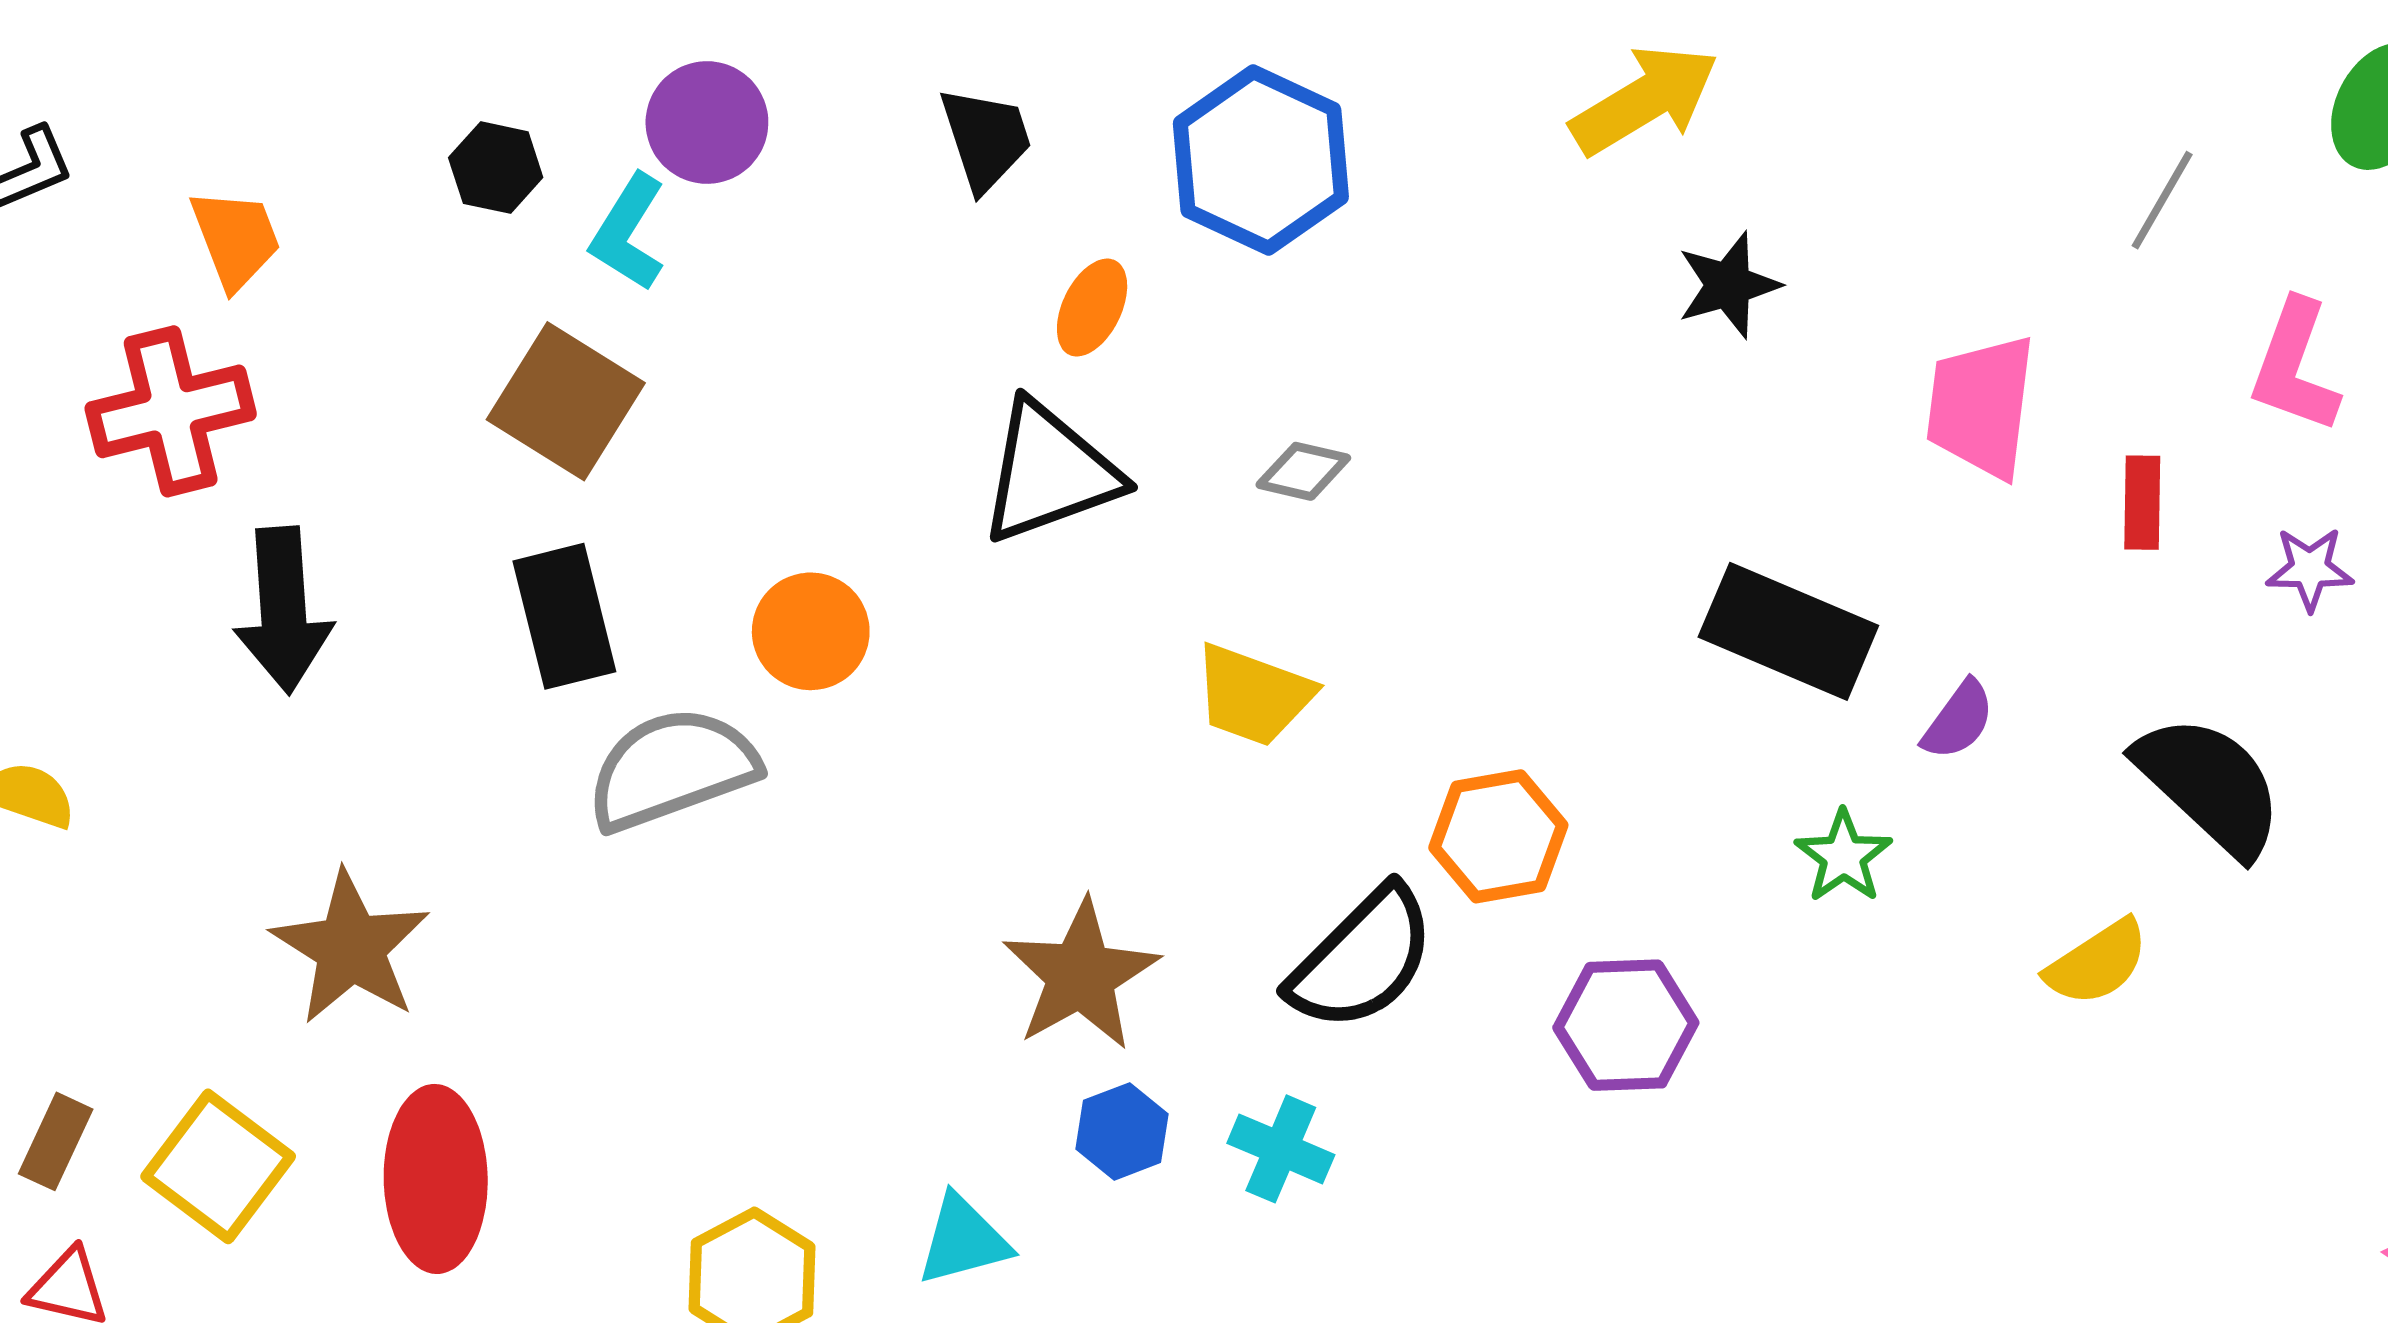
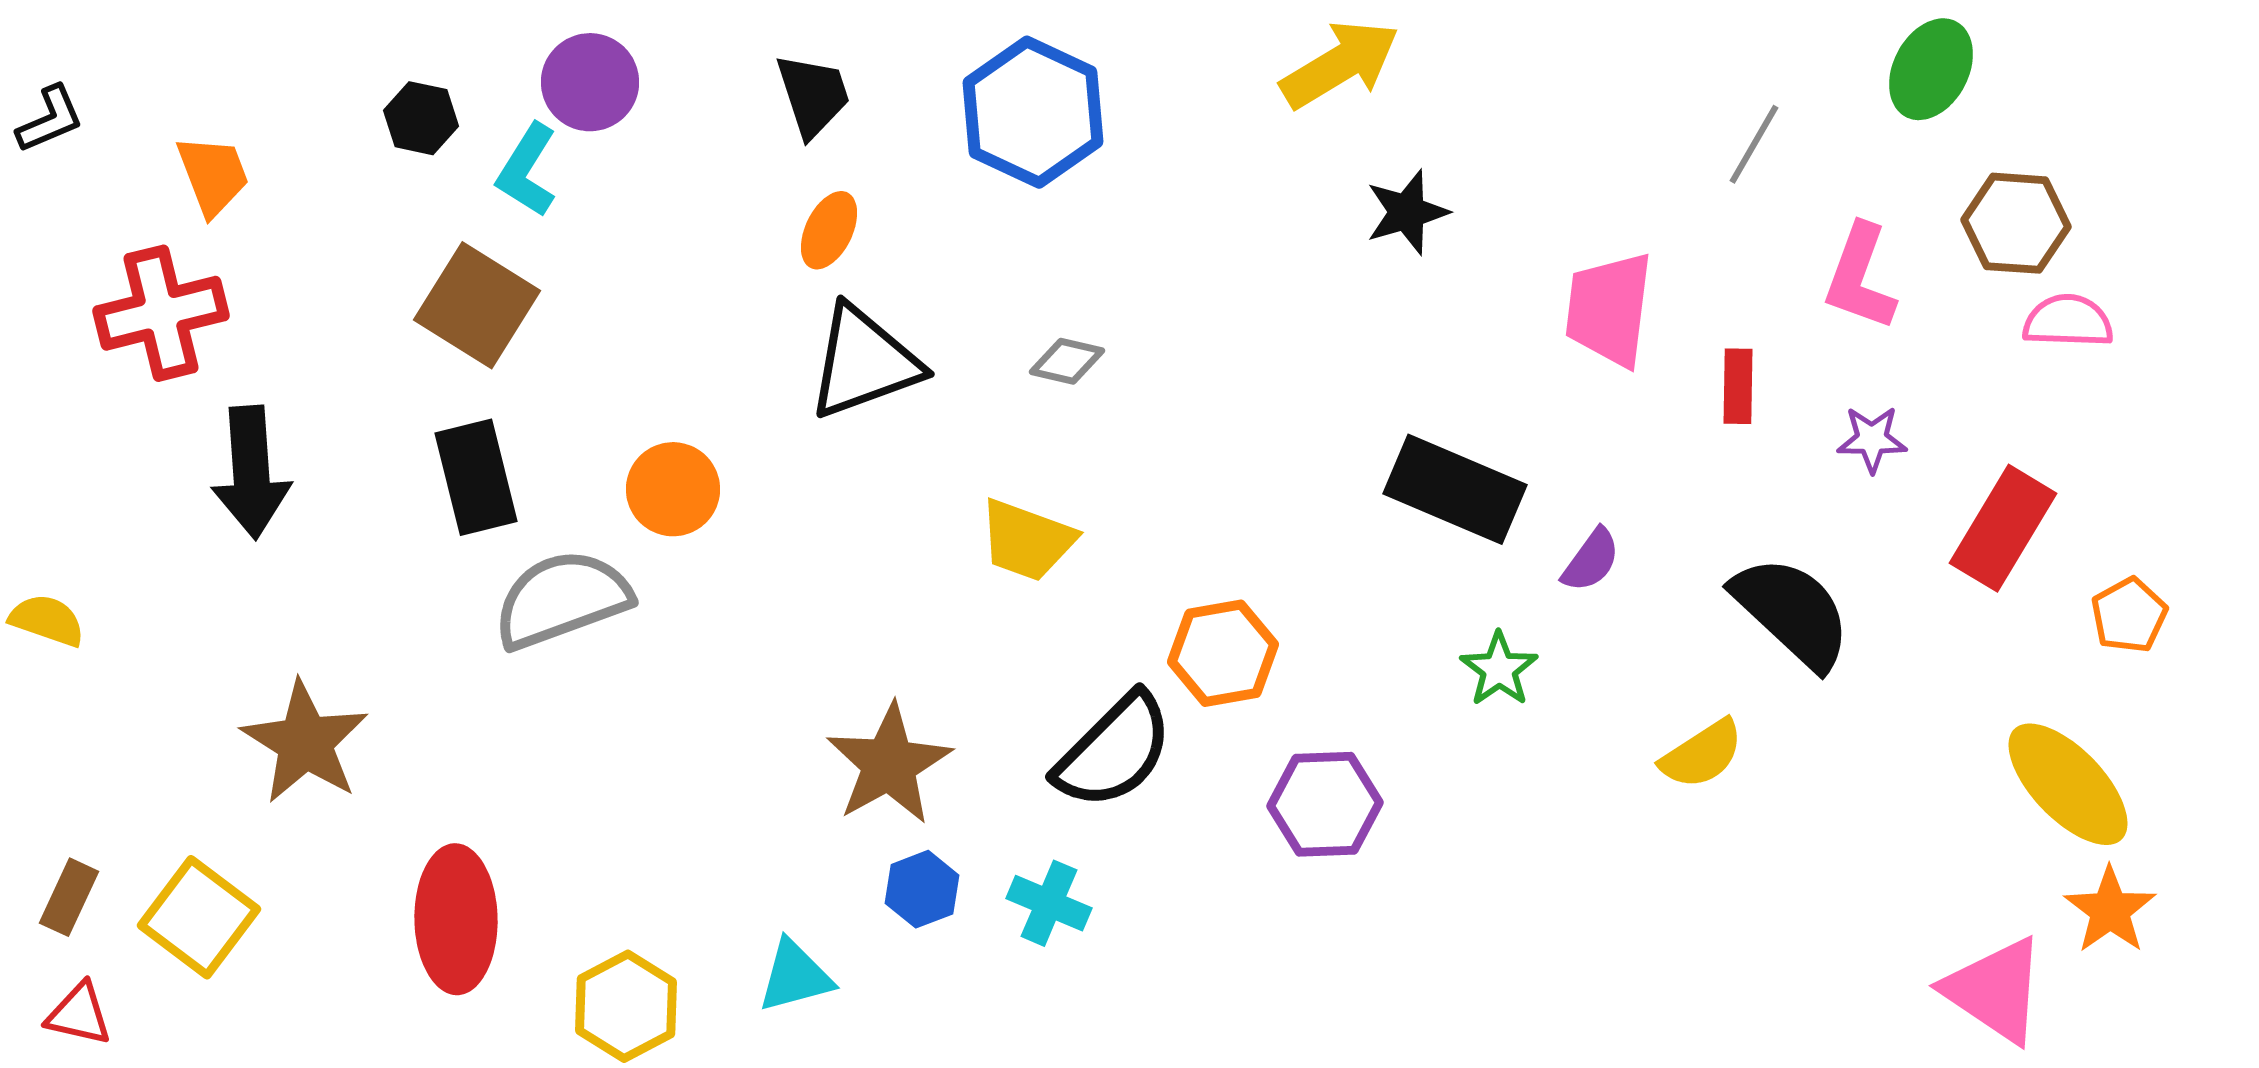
orange ellipse: (1092, 308) -> (829, 230), moved
red ellipse: (436, 1179) -> (456, 919), moved

